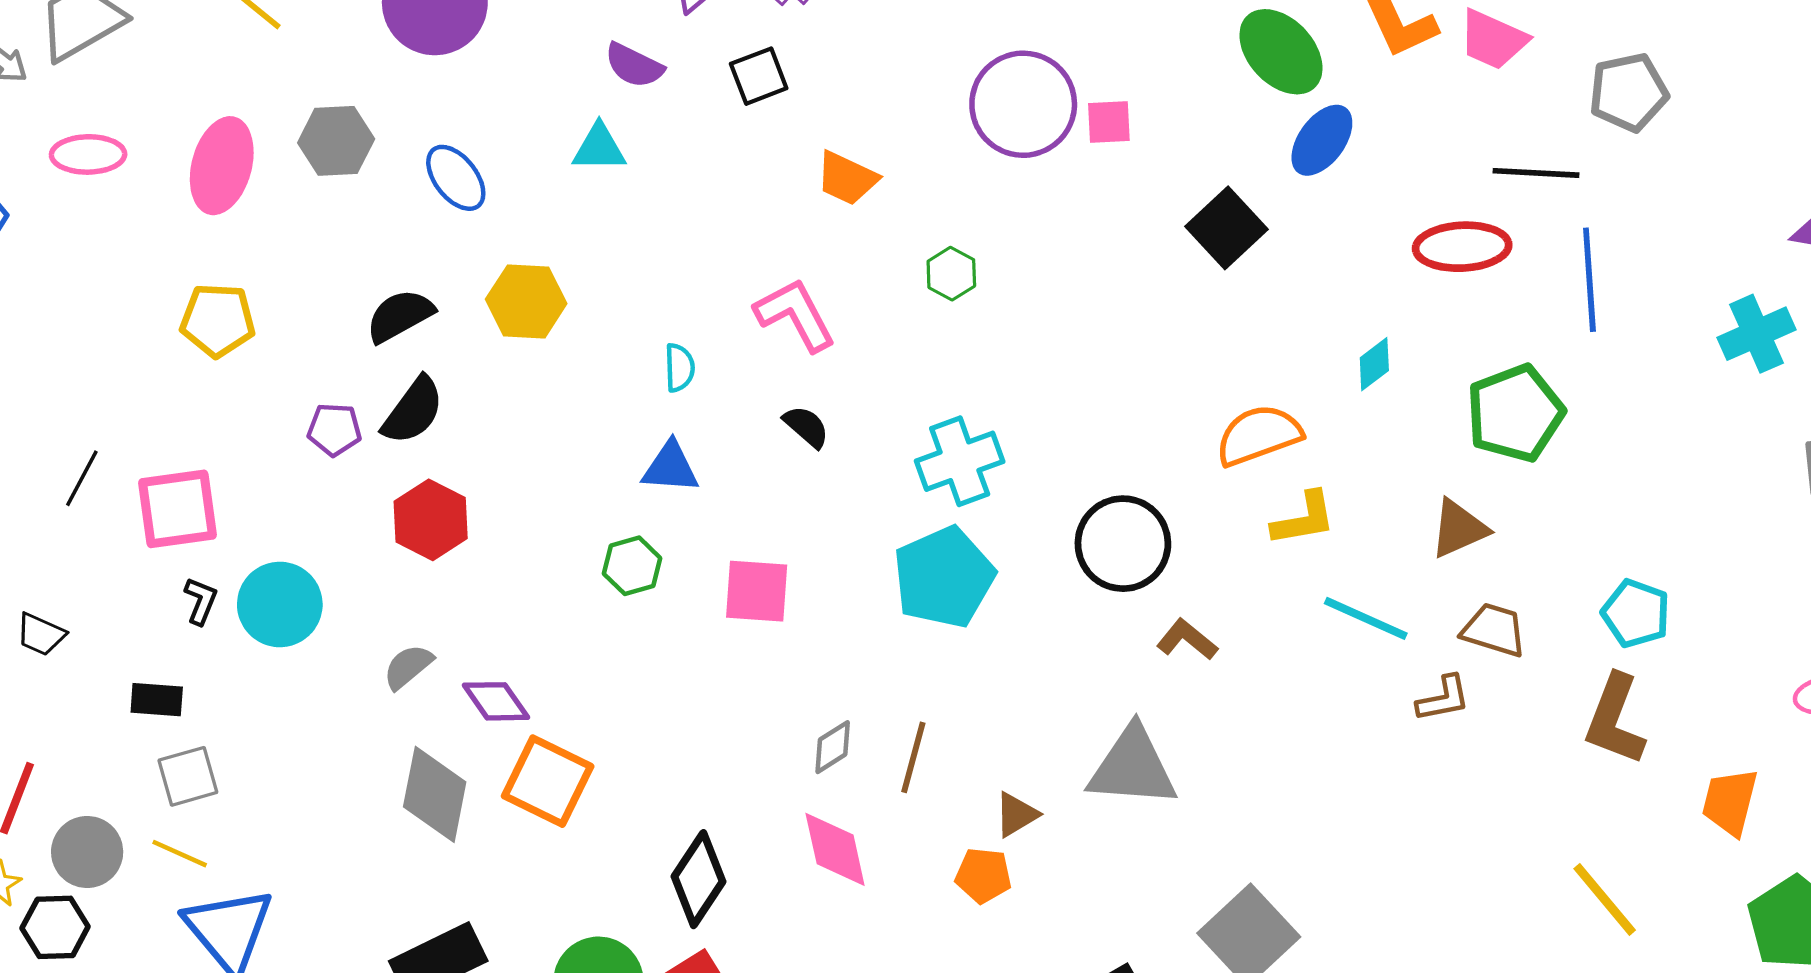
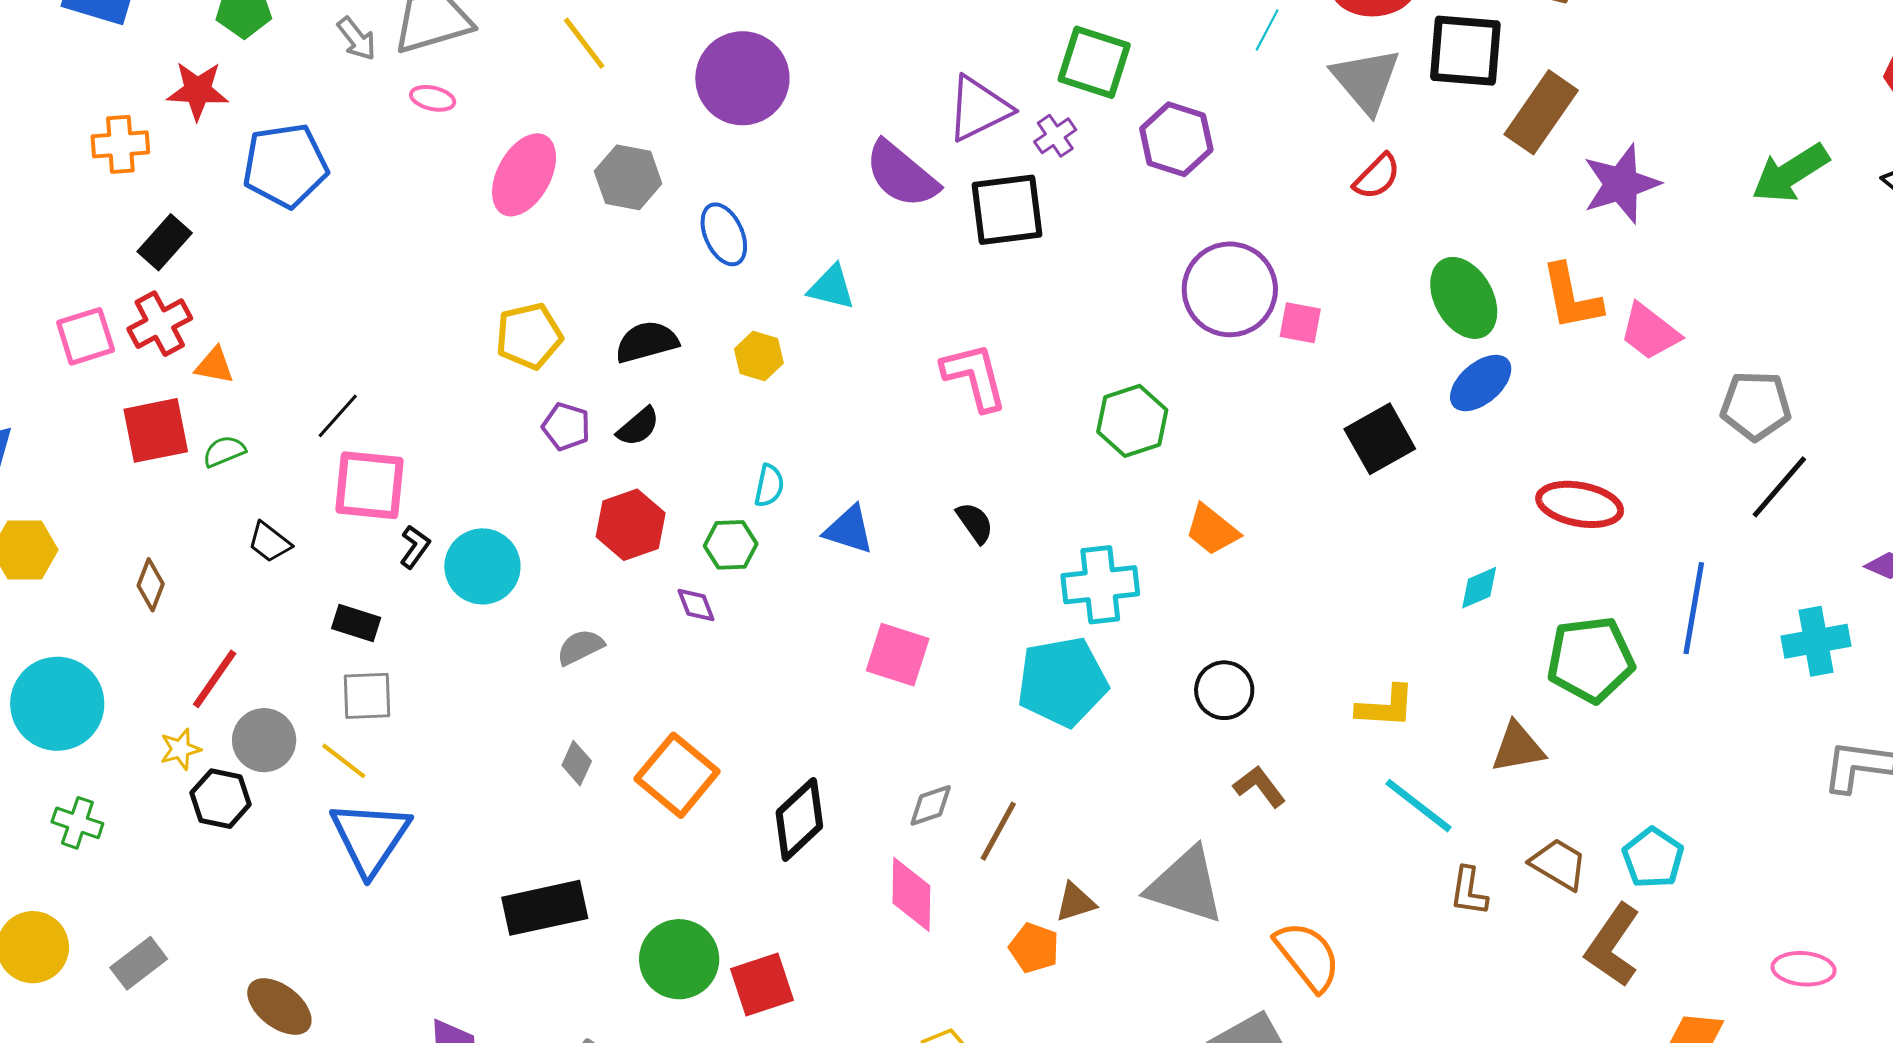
purple semicircle: (634, 65) -> (901, 174), size x1.5
black square: (759, 76) -> (1007, 210), size x1.5
cyan triangle: (599, 148) -> (831, 287), moved
pink ellipse: (88, 154) -> (433, 98), moved, size x0.7
black line: (1536, 173) -> (1779, 487), moved, turned -66
orange trapezoid: (847, 178) -> (1212, 530), moved
green hexagon: (951, 274) -> (1132, 421), size x1.5
blue line: (1589, 280) -> (1694, 608), moved
yellow hexagon: (526, 301) -> (759, 356), size x0.7
pink L-shape: (795, 315) -> (974, 377), moved
yellow pentagon: (218, 320) -> (529, 336), moved, turned -30
cyan semicircle: (679, 368) -> (769, 486), moved
black semicircle: (413, 411) -> (638, 427), size x0.7
orange semicircle: (1259, 435) -> (1308, 956), moved, turned 58
pink square: (178, 509) -> (370, 485), moved
black circle: (1123, 544) -> (1224, 690), size x0.7
green hexagon: (632, 566) -> (731, 545), moved
brown trapezoid: (1494, 630) -> (1559, 864), moved
brown L-shape: (1443, 699) -> (1469, 891), turned 96
purple diamond: (496, 701) -> (696, 605), moved, size x0.7
gray diamond: (435, 794) -> (577, 763), size x0.5
black diamond: (699, 879) -> (799, 819), moved

